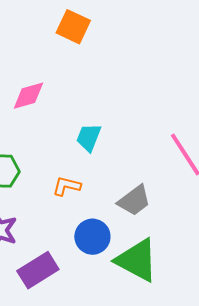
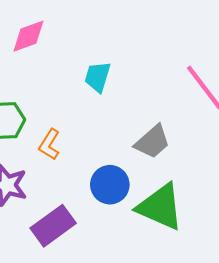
orange L-shape: (67, 186) -> (49, 144), moved, turned -68

